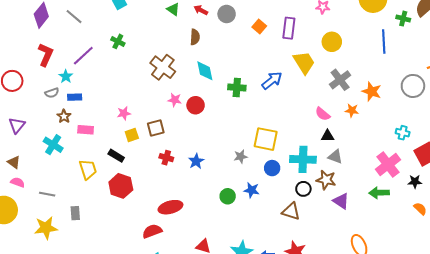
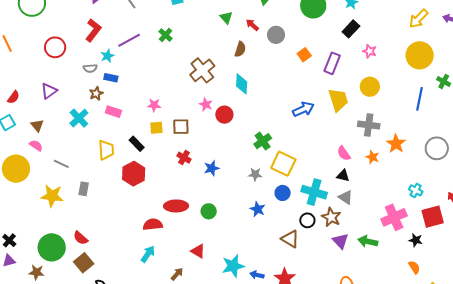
gray cross: (340, 80) -> (369, 125), turned 30
green cross: (237, 88) -> (263, 141), moved, turned 36
green arrow: (379, 193) -> (368, 241), moved
green circle: (228, 196) -> (209, 211), moved

